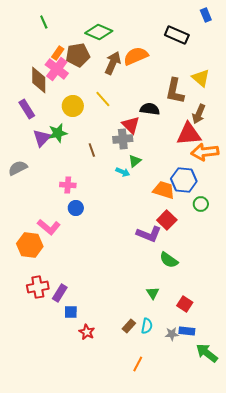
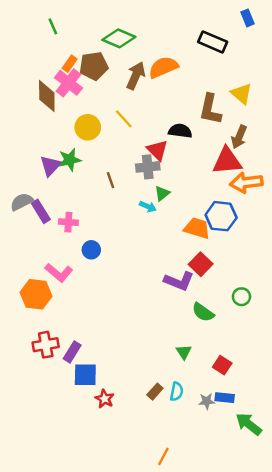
purple rectangle: (27, 109) -> (41, 211), moved
pink cross: (68, 185) -> (68, 222), moved
green circle: (201, 204) -> (241, 297), moved
blue square: (71, 312) -> (85, 375), size x1.5
orange line: (138, 364) -> (163, 456), moved

